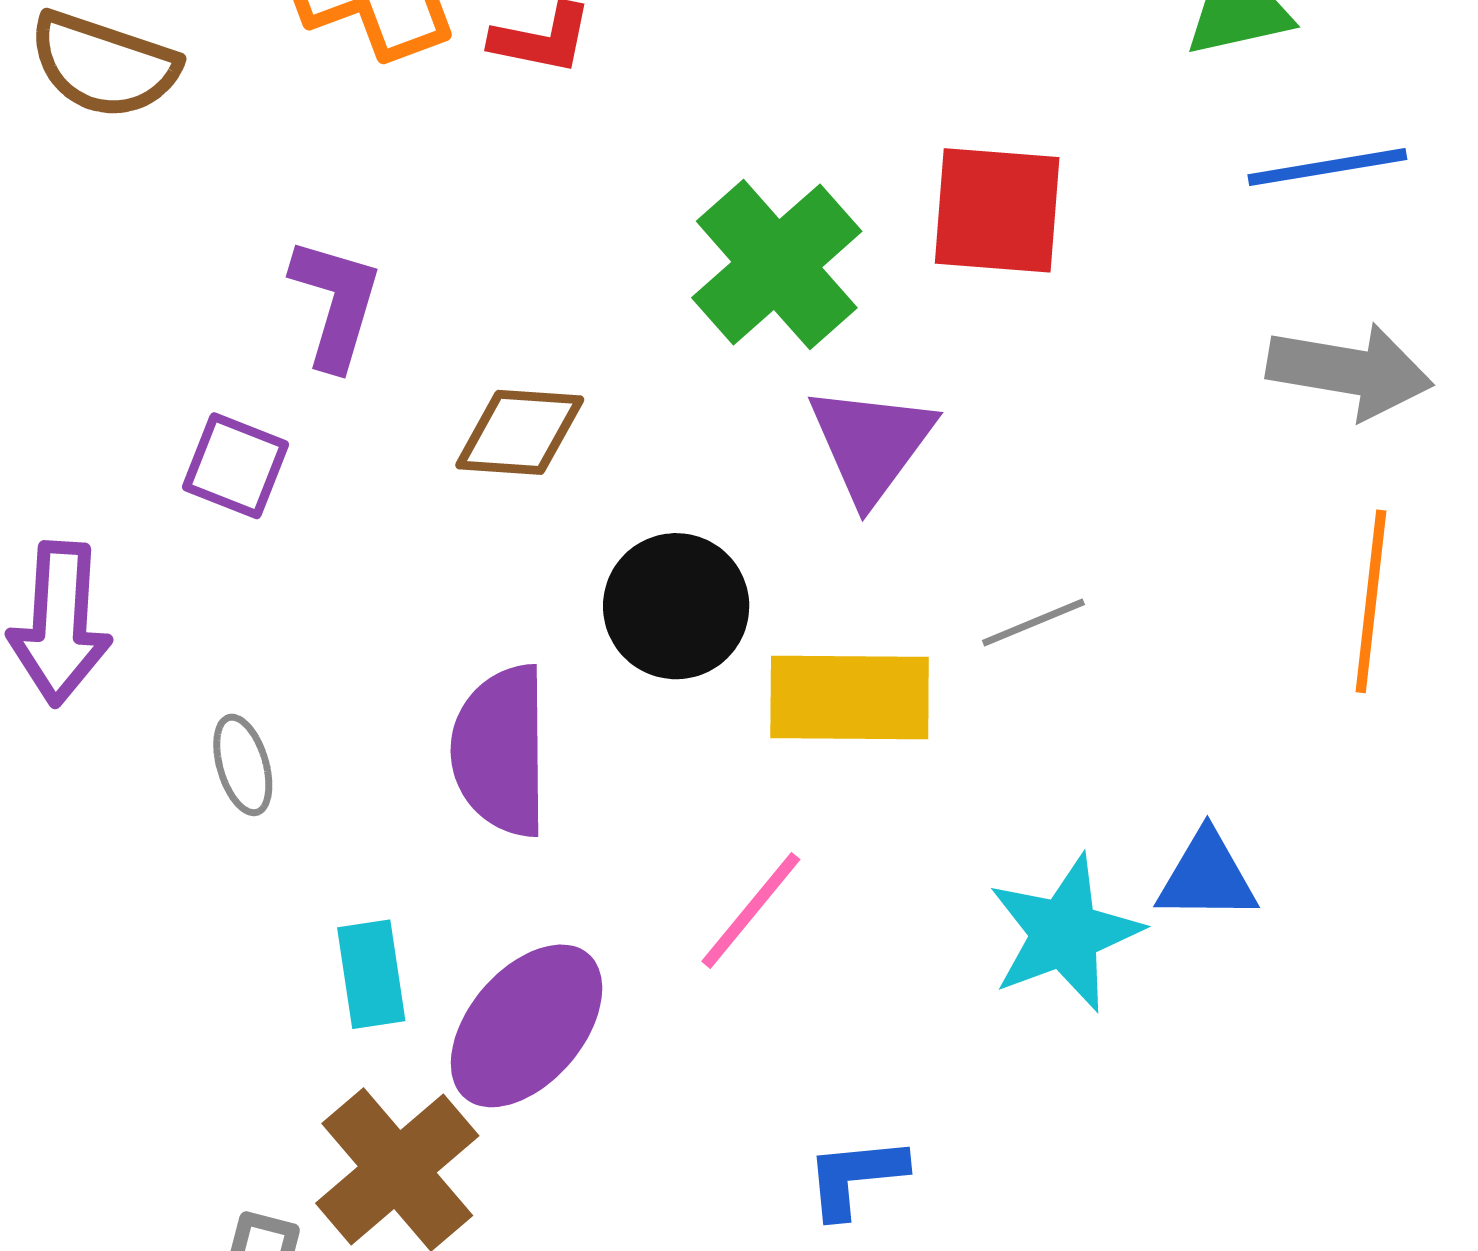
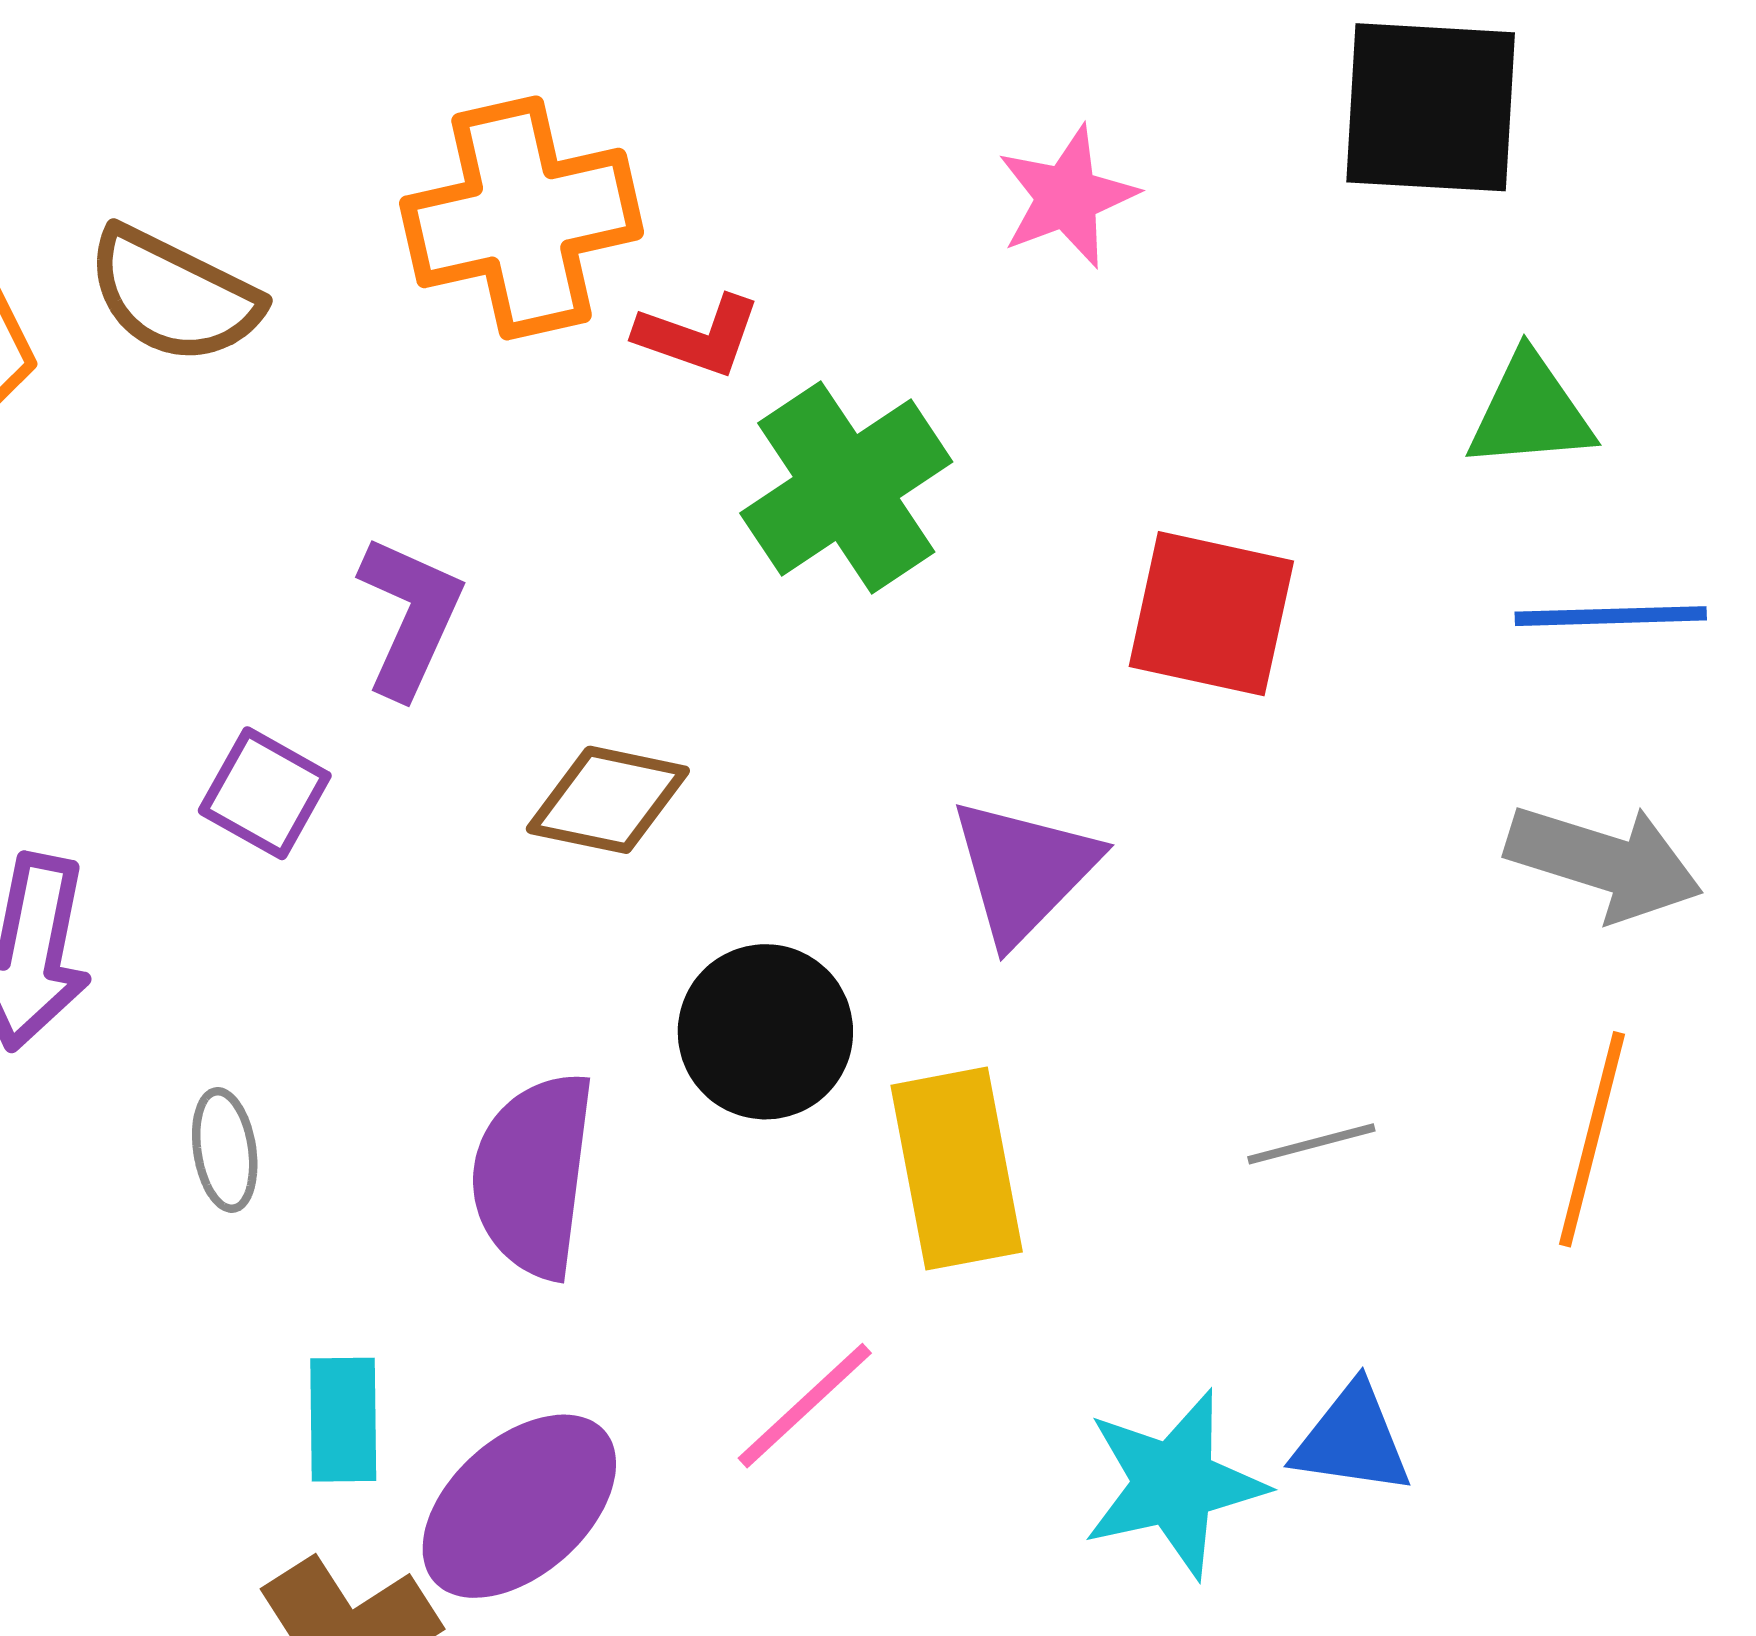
green cross: (777, 265) -> (846, 487), moved
gray line: (1033, 623) -> (1311, 1144), moved
yellow rectangle: (850, 698) -> (957, 1169), turned 71

